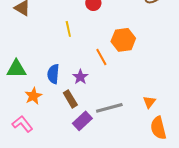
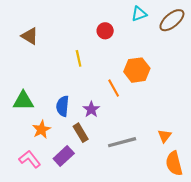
purple rectangle: (82, 121) -> (64, 156), moved

